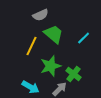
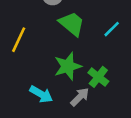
yellow line: (32, 46) -> (19, 40), moved

